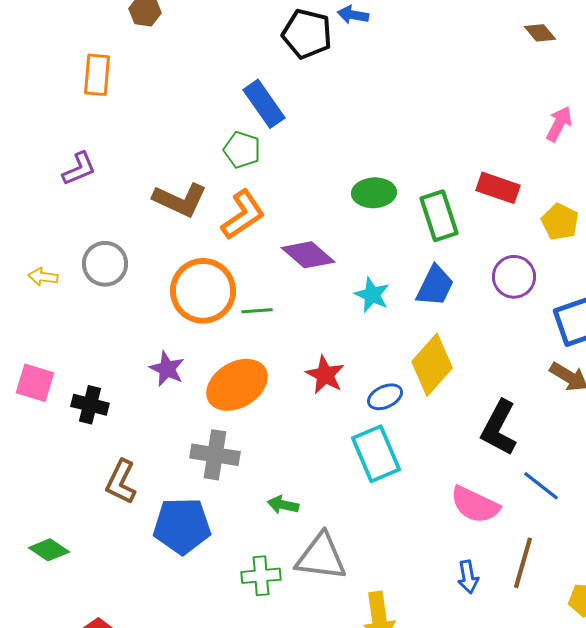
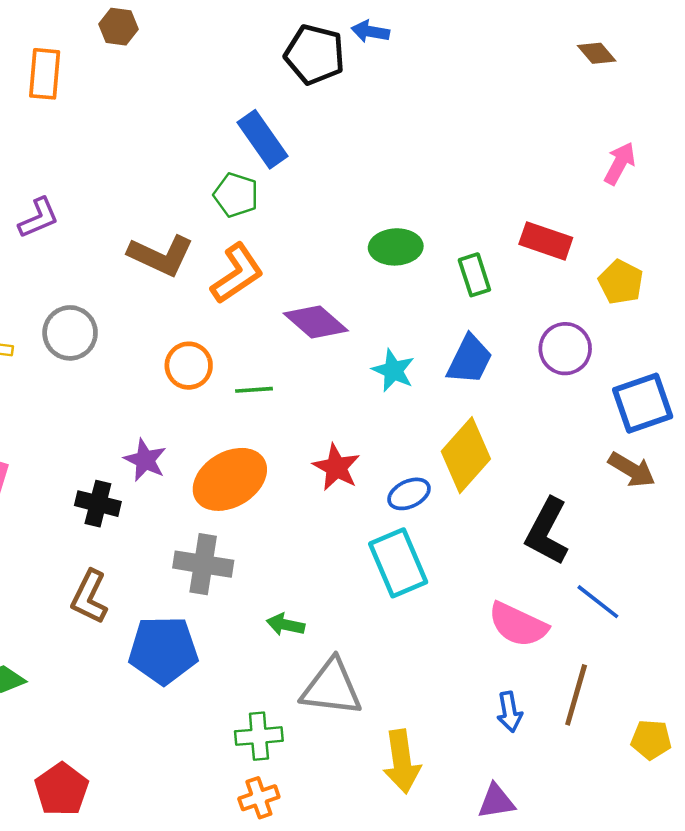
orange rectangle: (97, 75) -> (45, 74), moved
green rectangle: (439, 216) -> (474, 275), size x0.7
orange circle: (203, 291) -> (189, 366), size x0.6
black cross: (90, 405) -> (98, 504), moved
green cross: (261, 576) -> (259, 736), moved

